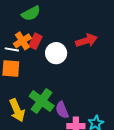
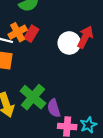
red arrow: (86, 41) -> (85, 37), turned -50
white circle: (56, 53) -> (69, 43), moved

